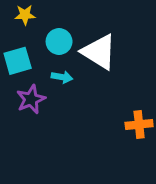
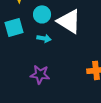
purple star: (31, 99) -> (40, 74), moved, turned 30

